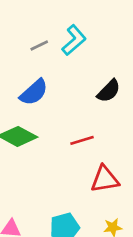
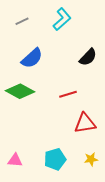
gray line: (39, 45) -> (22, 21), moved

